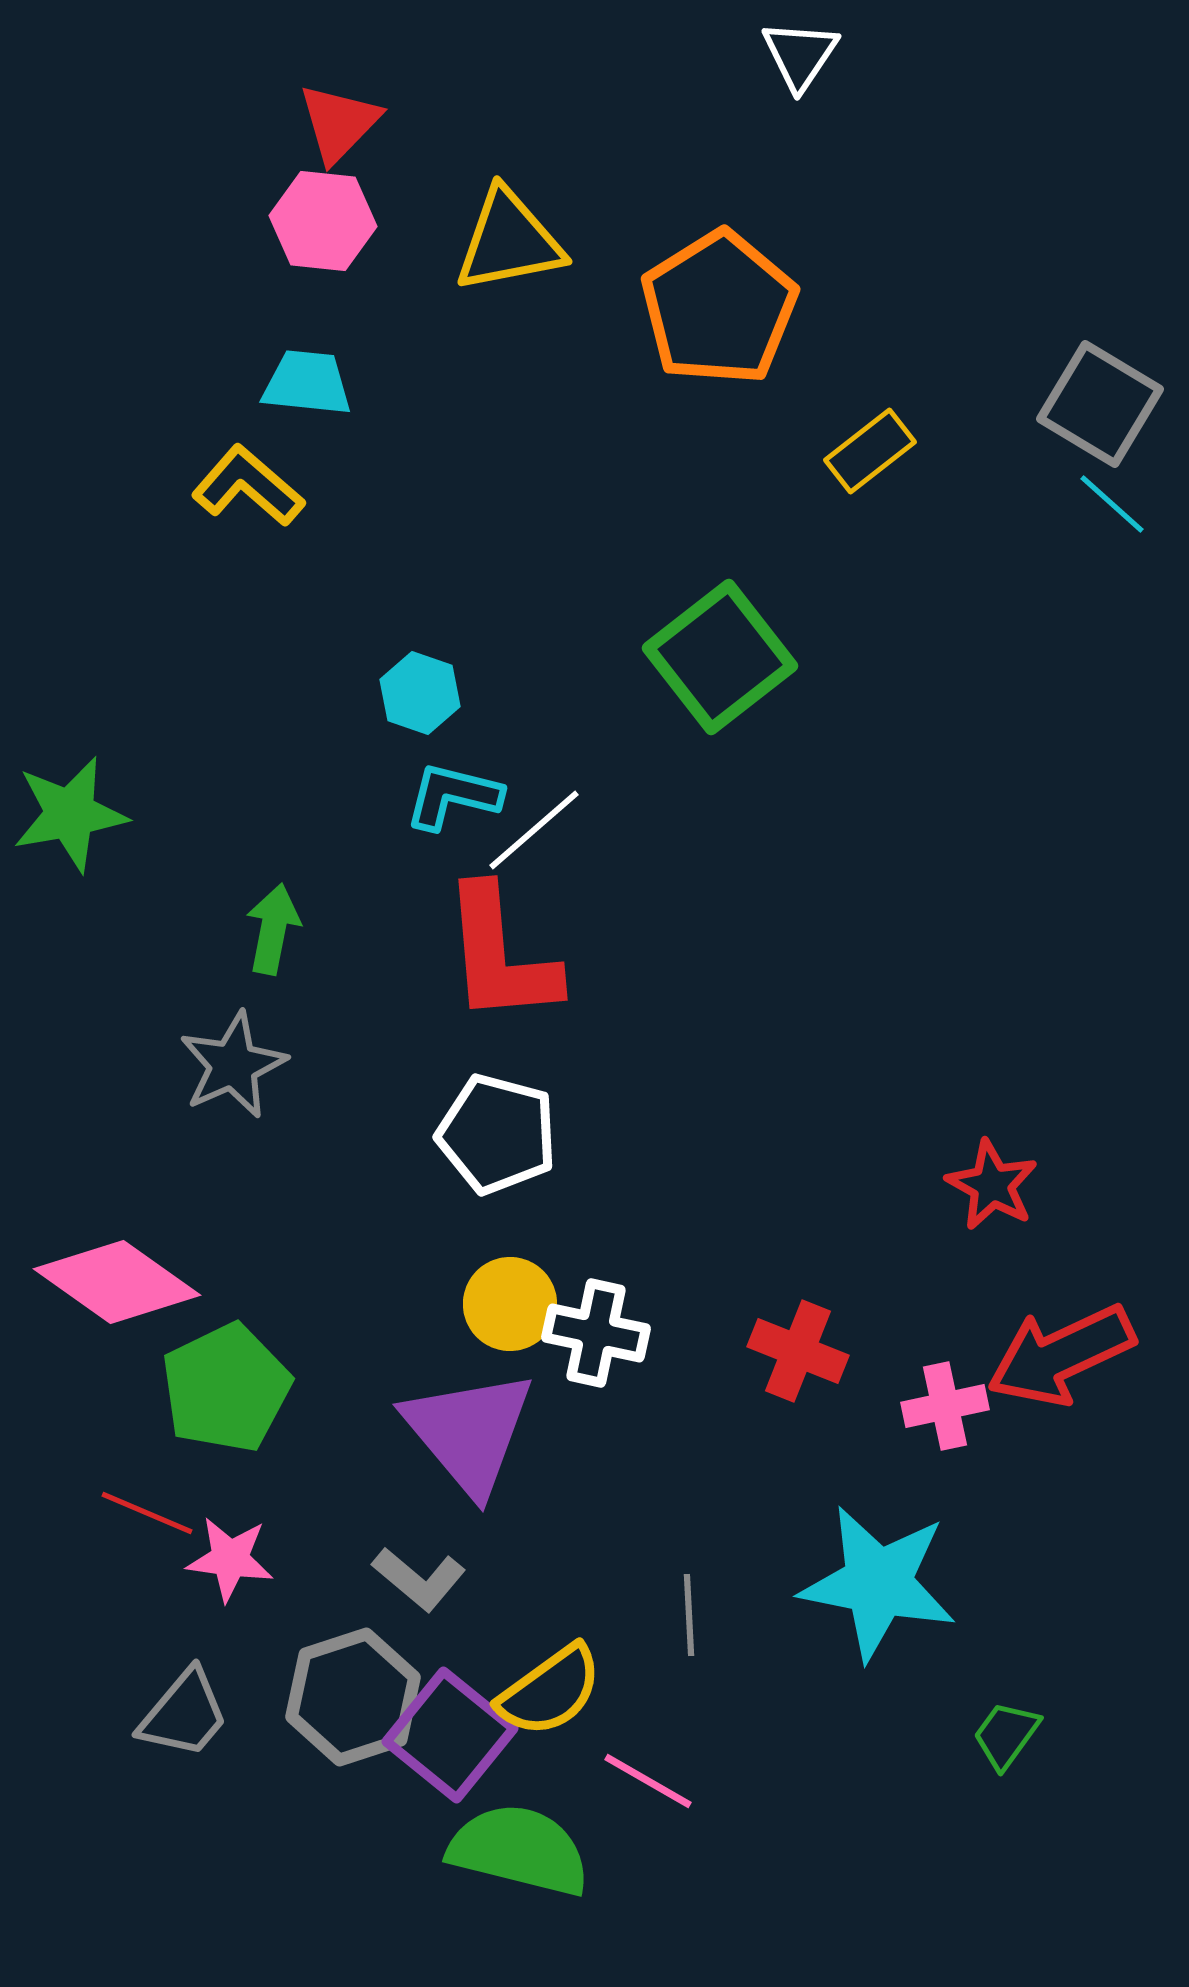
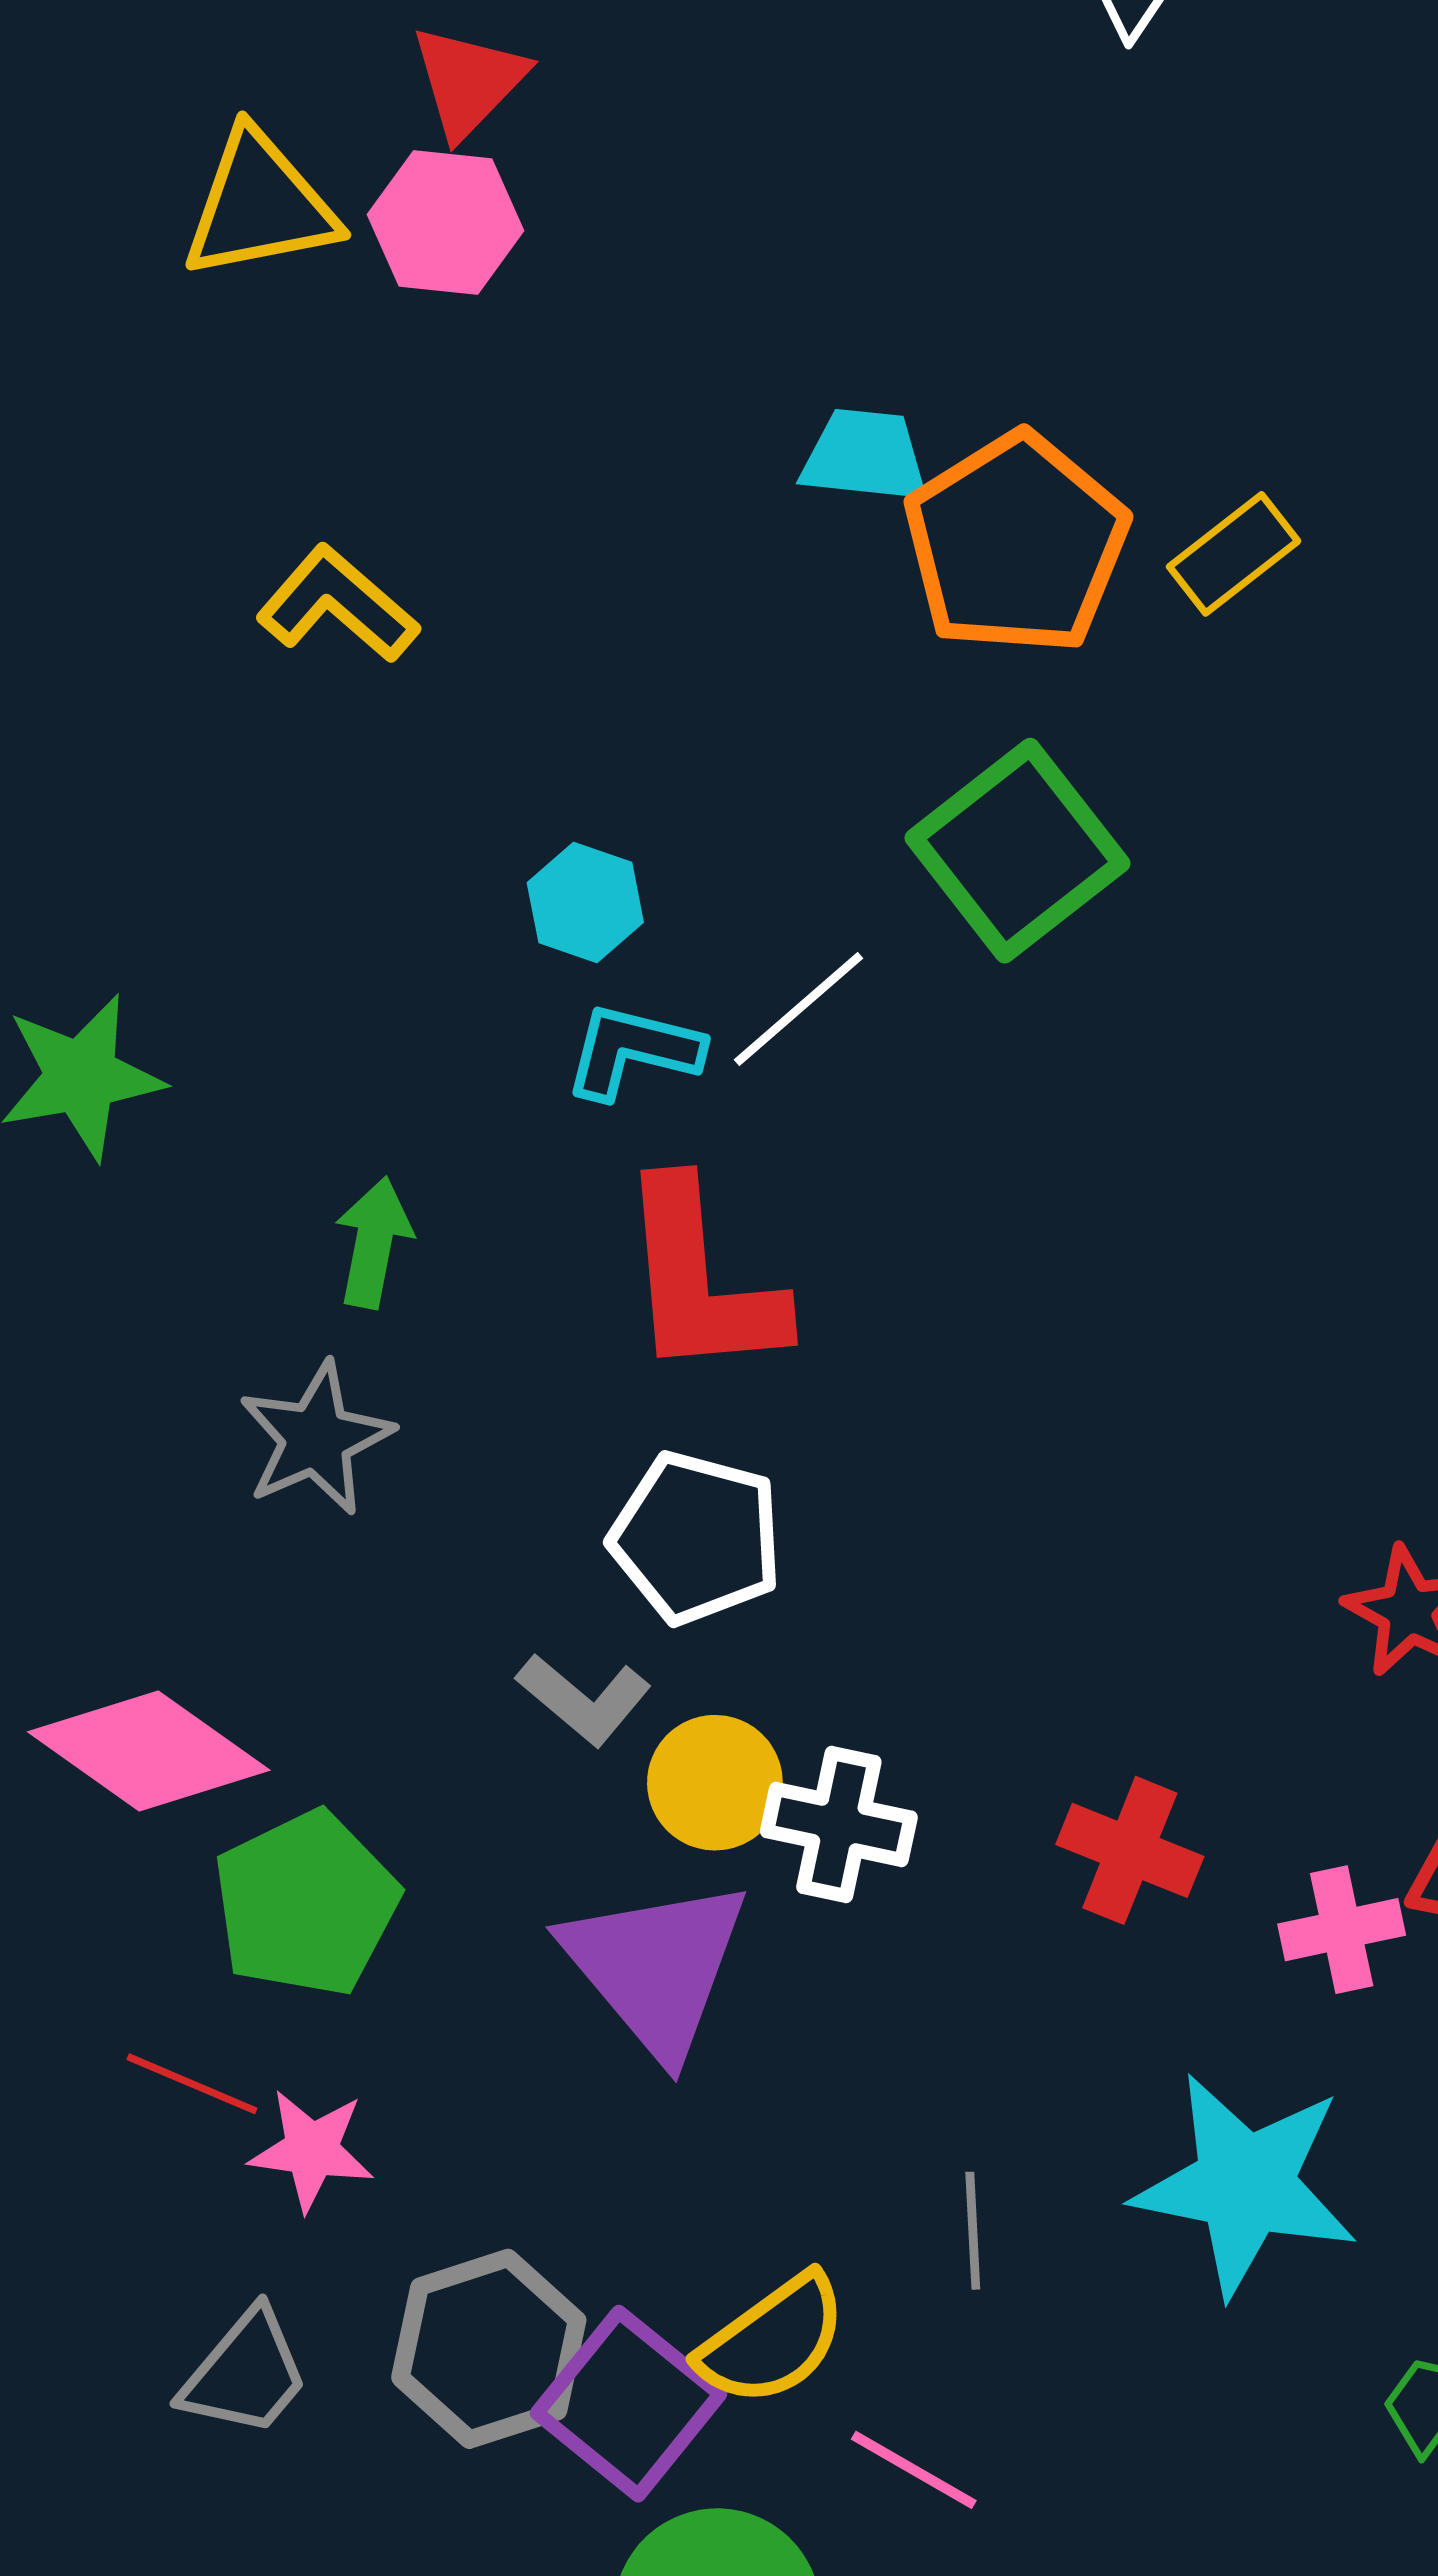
yellow triangle: (509, 241) -> (260, 205), moved
orange pentagon: (719, 308) -> (1016, 544), moved
cyan trapezoid: (307, 383) -> (865, 456), moved
white line: (534, 830) -> (798, 1009), moved
gray L-shape: (419, 1579) -> (584, 1699), moved

